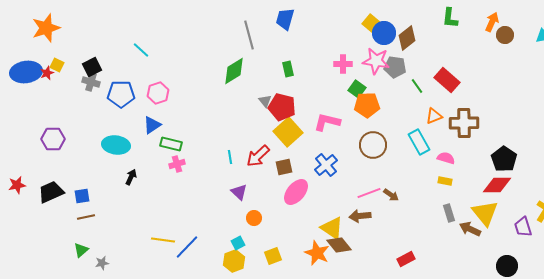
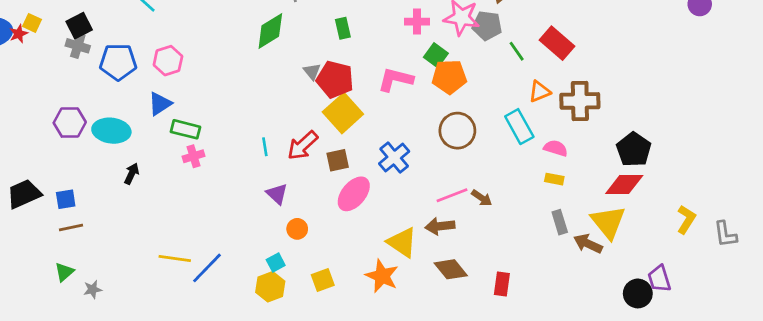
pink L-shape: (327, 122) -> (395, 79), moved
purple hexagon: (53, 139) -> (70, 123), moved
purple trapezoid: (523, 227) -> (659, 279), moved
brown diamond: (339, 245) -> (451, 269), moved
red rectangle: (406, 259) -> (502, 284), turned -54

